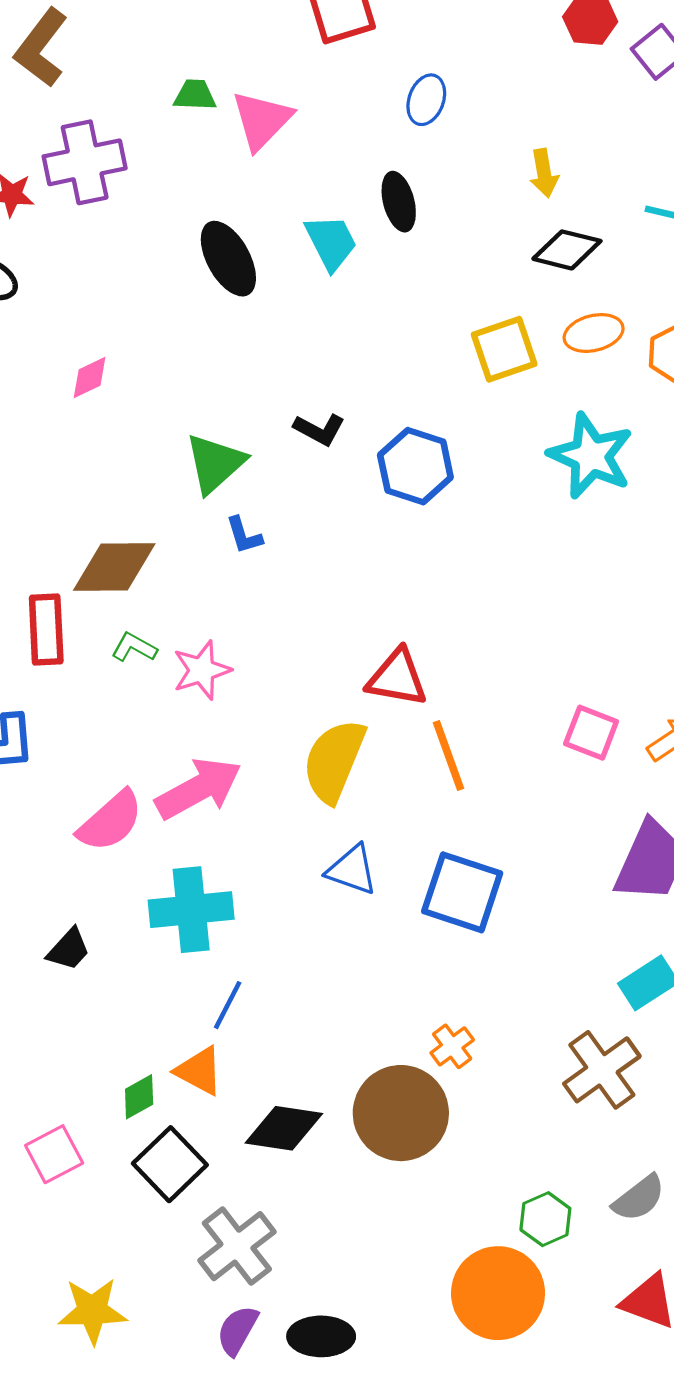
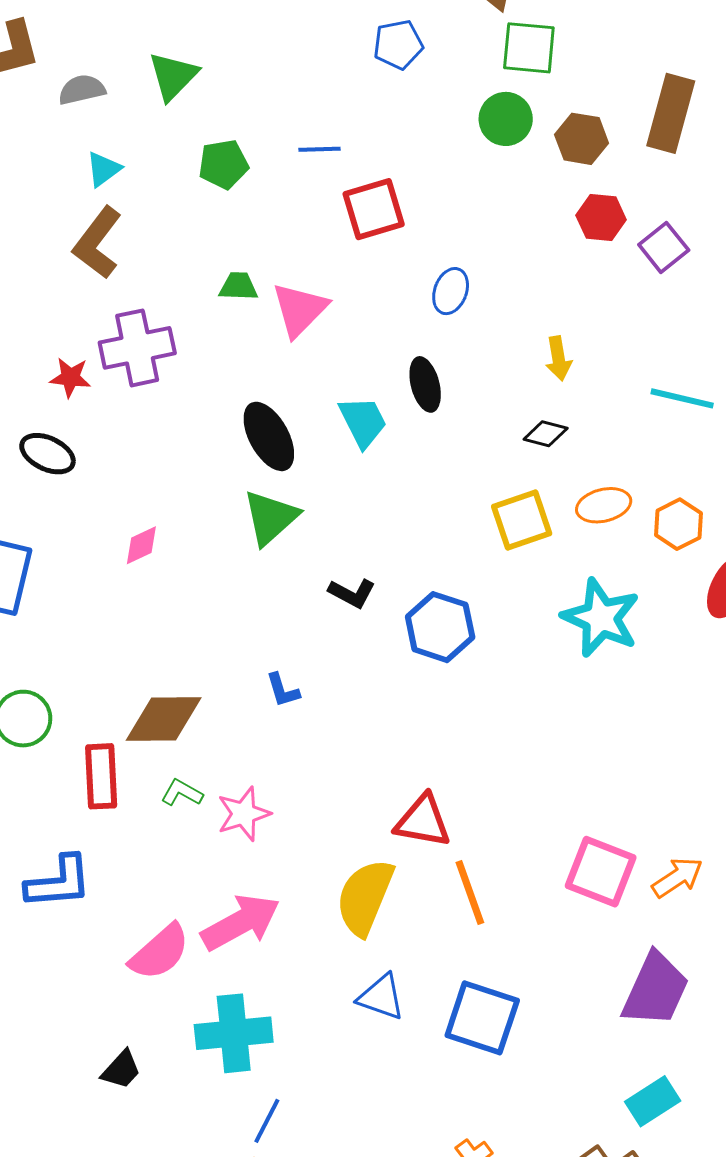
black diamond: (567, 250) -> (546, 434), moved, size x0.7
green triangle: (215, 463) -> (271, 518), moved
pink square: (591, 733) -> (601, 872), size x1.4

